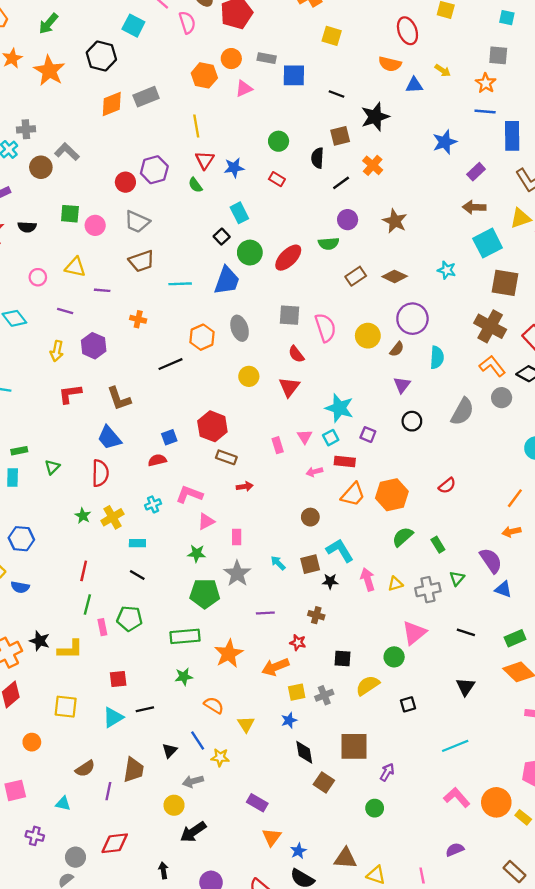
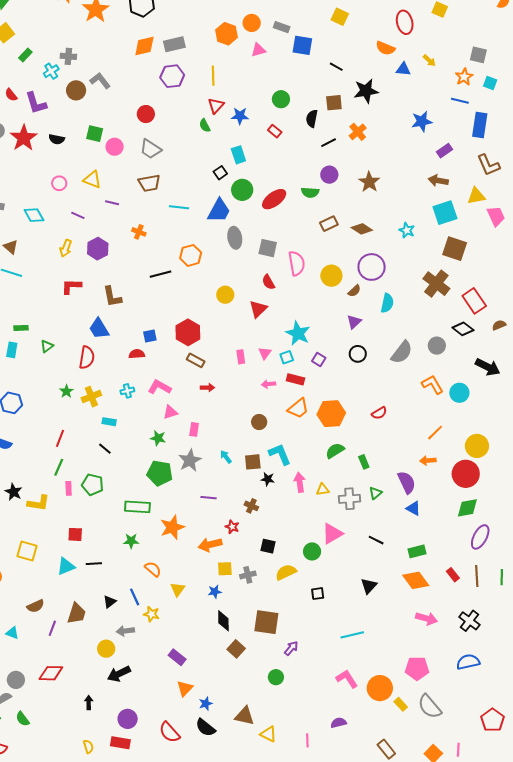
cyan square: (507, 18) -> (490, 83), moved
purple hexagon: (154, 170) -> (172, 76), moved
gray ellipse: (240, 328) -> (235, 238), moved
orange L-shape: (492, 366) -> (432, 385), moved

